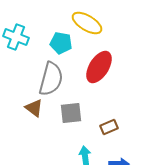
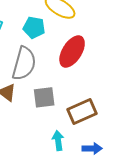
brown rectangle: (109, 127) -> (82, 111), size x1.6

